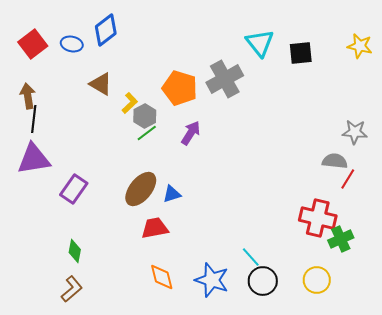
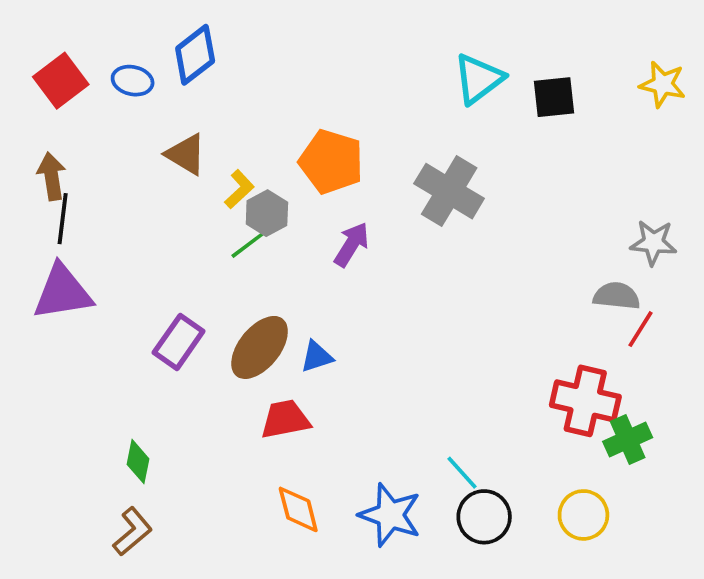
cyan triangle: (260, 43) -> (479, 79), turned 32
gray cross: (225, 79) -> (449, 191), moved, turned -30
green line: (147, 133) -> (248, 244), moved
purple rectangle: (74, 189) -> (179, 342), moved

